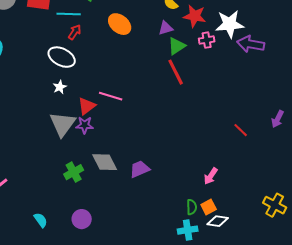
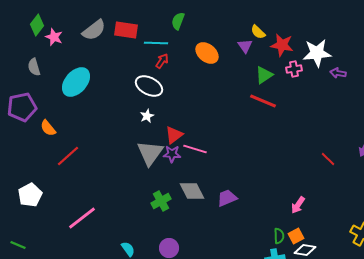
purple triangle: (166, 28) -> (245, 46), moved, turned -49
purple arrow: (251, 44) -> (338, 73), size x0.6
red line: (176, 72) -> (263, 101), turned -40
pink line: (111, 96) -> (195, 149), moved

